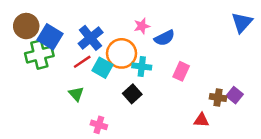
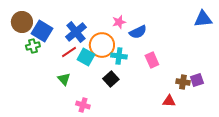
blue triangle: (242, 22) -> (203, 19), turned 42
green cross: (39, 55) -> (33, 46), size x0.6
pink rectangle: (181, 71) -> (152, 60), turned -49
purple square: (235, 95) -> (197, 80), turned 32

